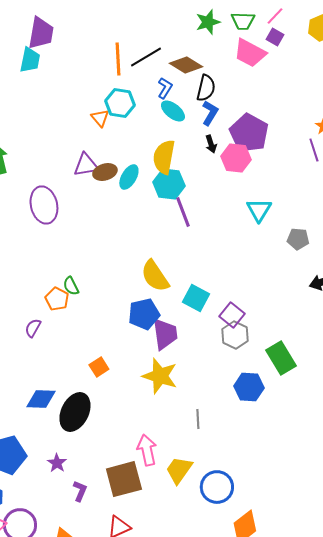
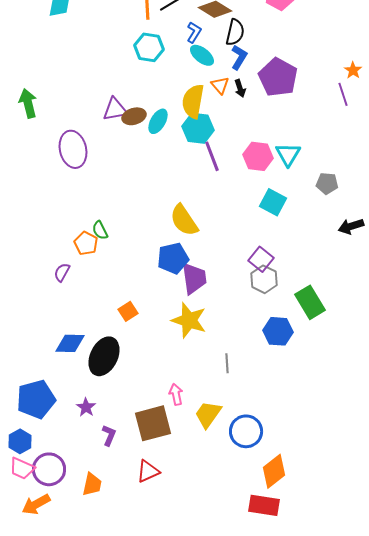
orange triangle: (100, 118) -> (220, 85), moved
pink hexagon: (236, 158) -> (258, 156), moved
cyan square: (196, 298) -> (273, 202), moved
pink arrow: (147, 450) -> (176, 394), size x0.7

